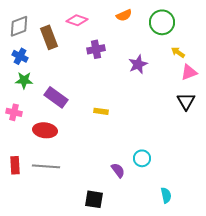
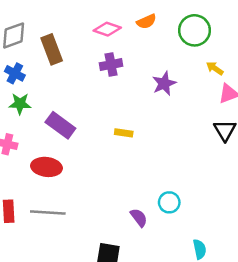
pink diamond: (77, 20) -> (107, 29), moved
yellow rectangle: (101, 111) -> (124, 133), moved

